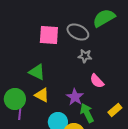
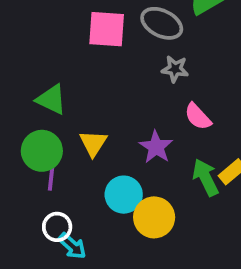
green triangle: (37, 72) -> (51, 99), moved
yellow triangle: (42, 95) -> (93, 143), turned 35
green arrow: (87, 113) -> (205, 177), moved

